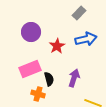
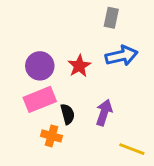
gray rectangle: (79, 13) -> (111, 18), turned -32
purple circle: (31, 32) -> (40, 66), moved

